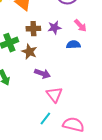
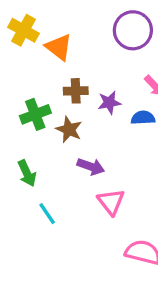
purple star: (54, 28) -> (109, 103), moved
cyan line: (45, 119) -> (47, 214), moved, turned -72

